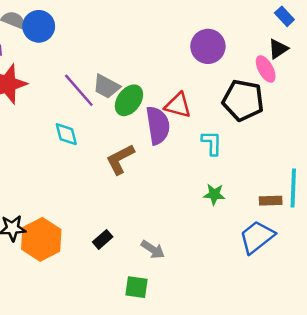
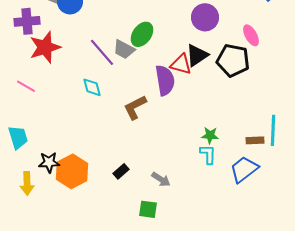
black triangle: (278, 49) -> (197, 55), moved, size x1.4
green ellipse: (129, 100) -> (142, 34), moved
cyan L-shape: (212, 143) -> (208, 154), moved

